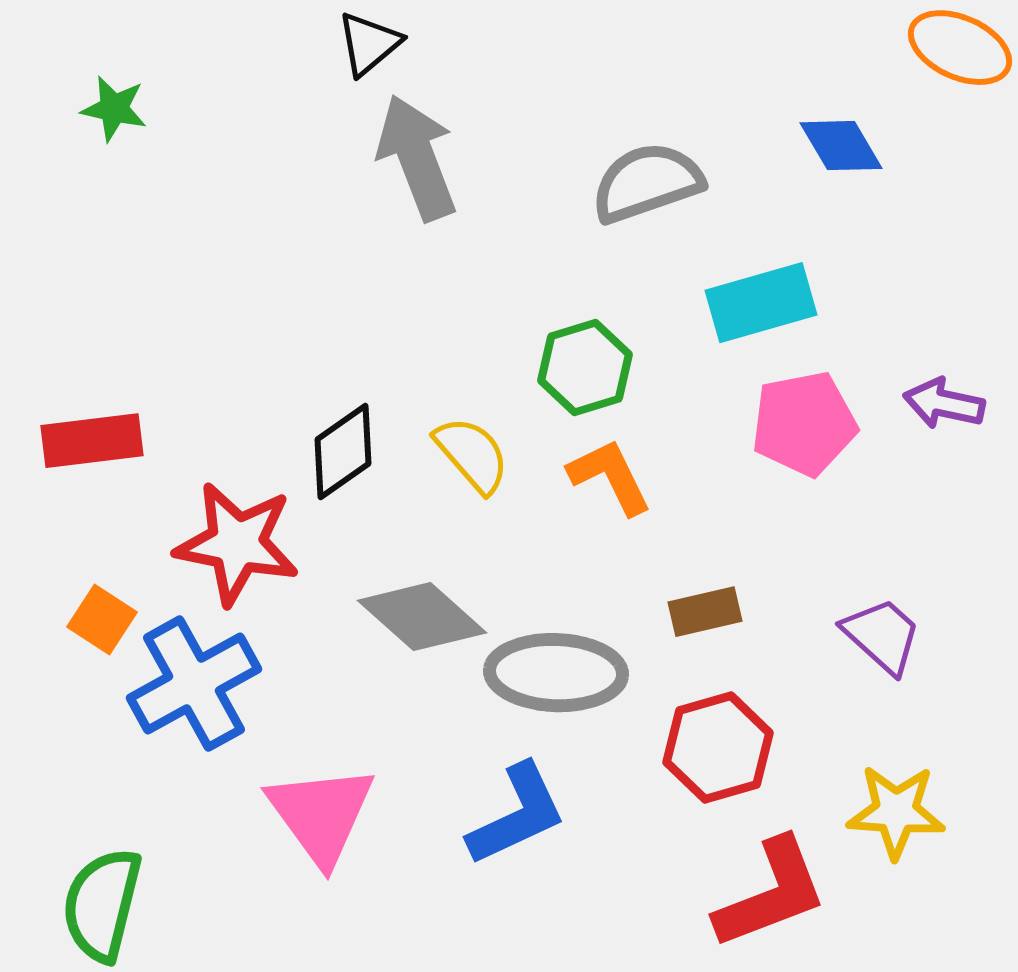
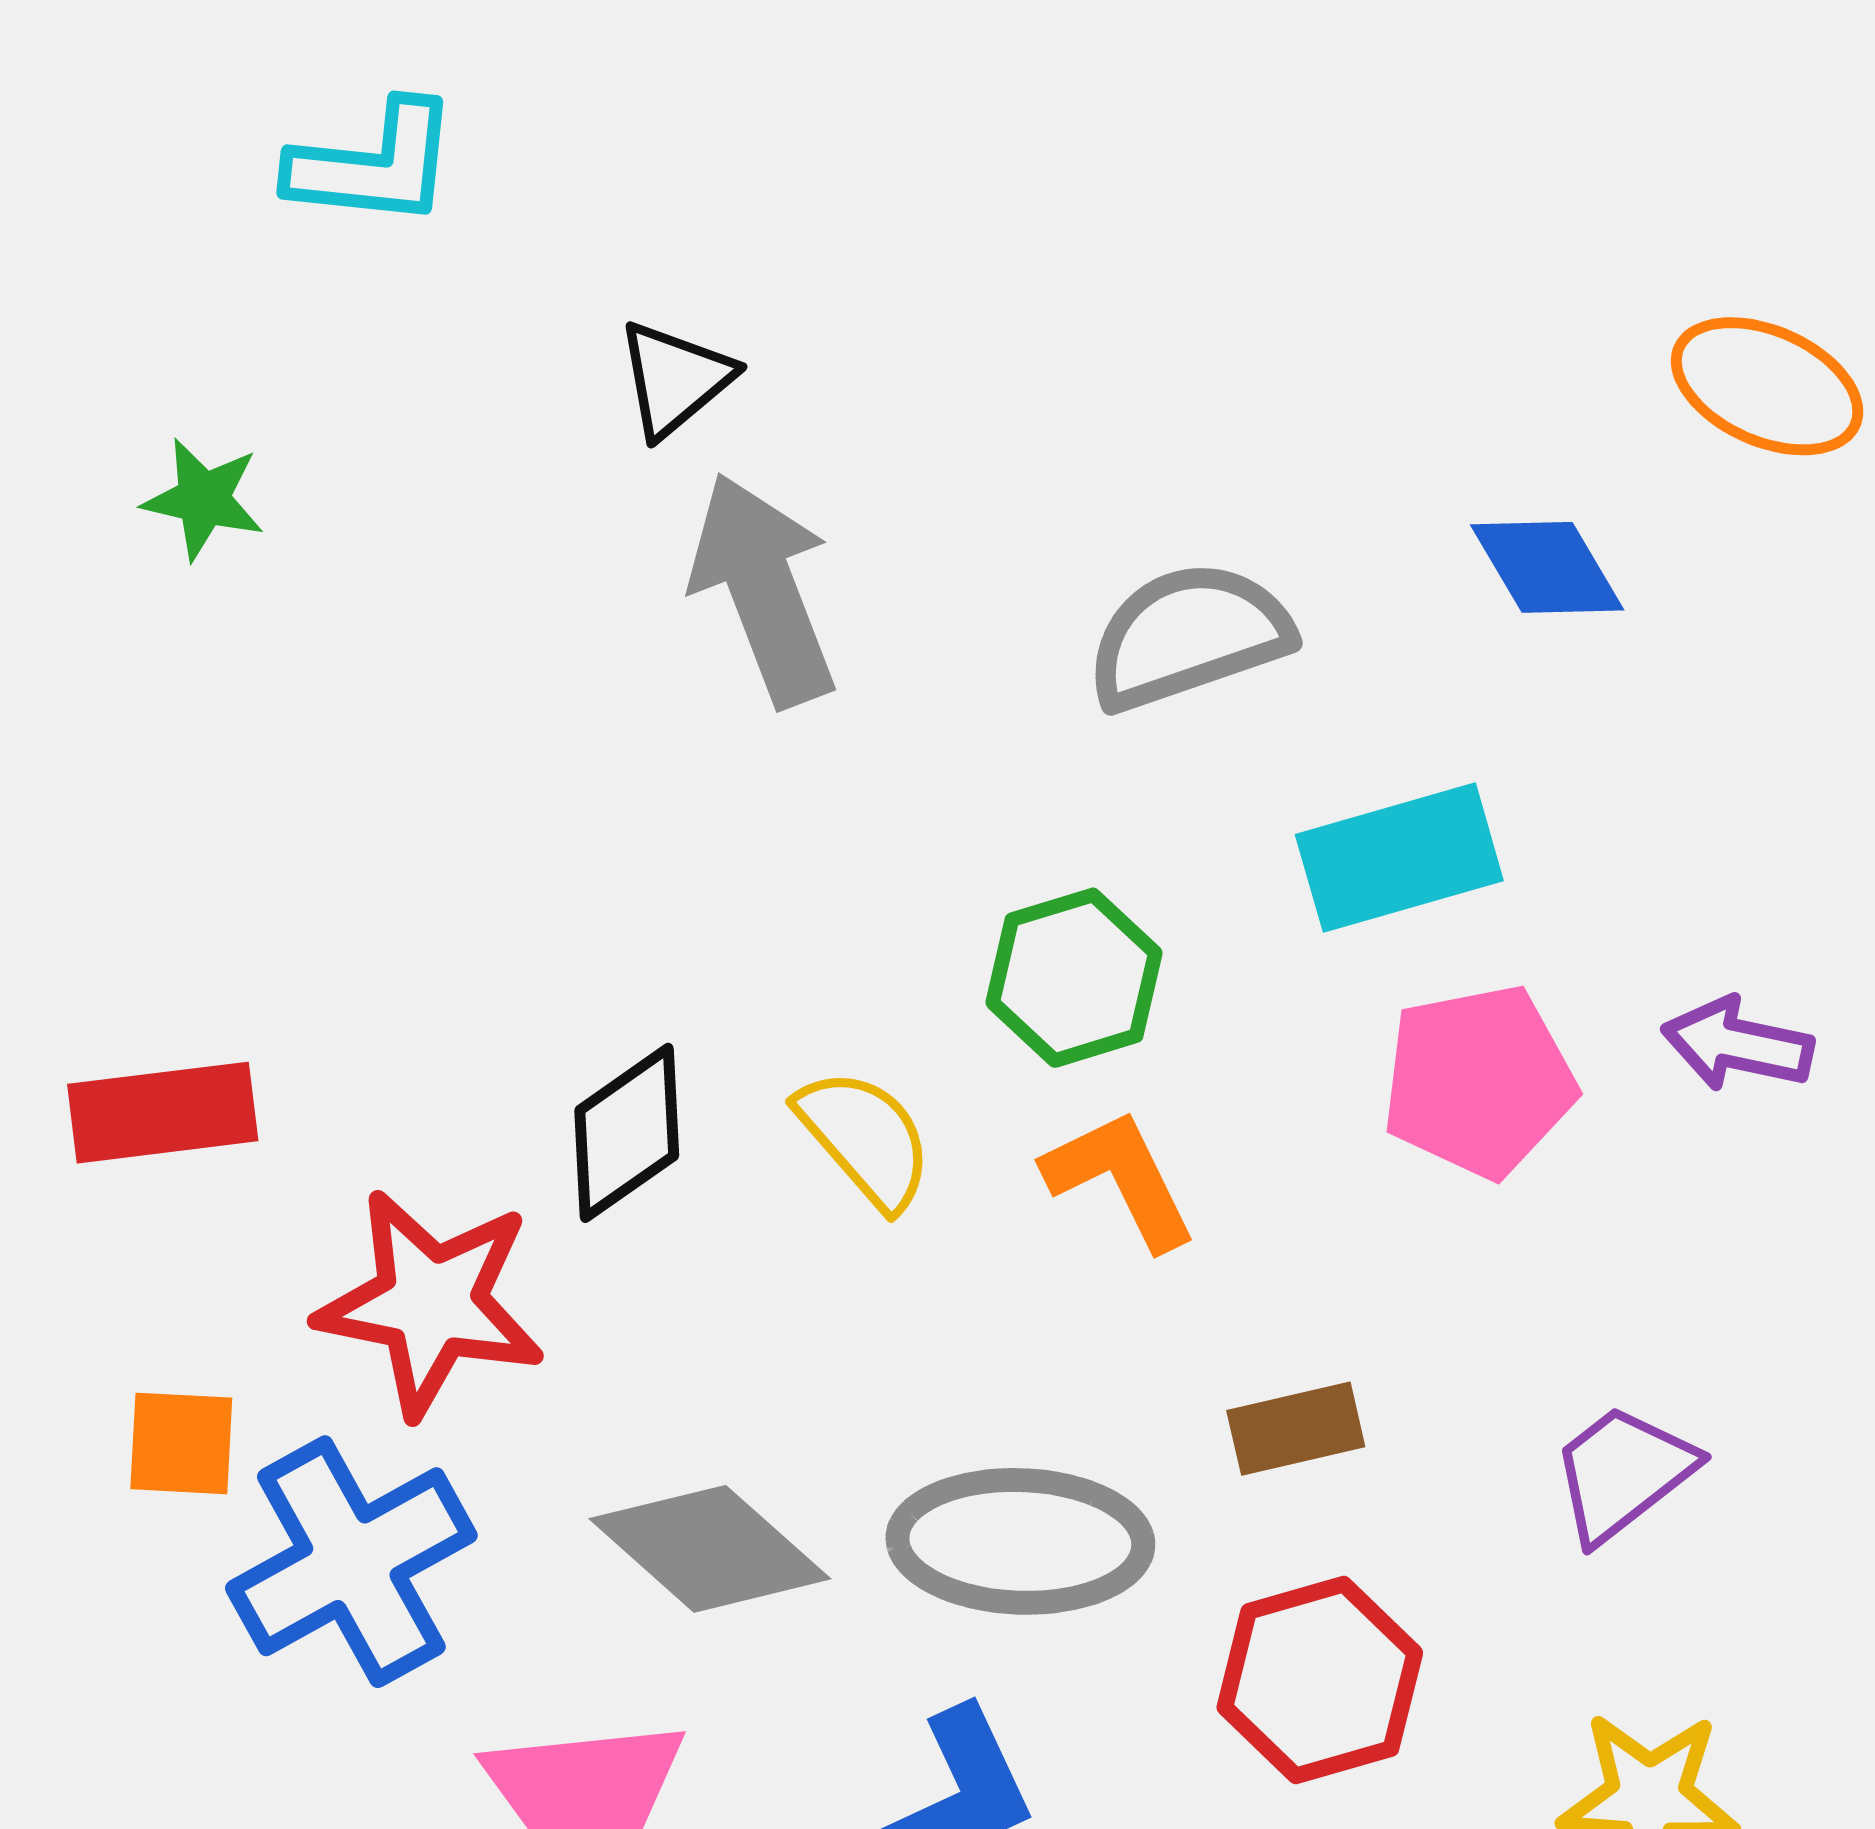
gray diamond: (422, 617) -> (710, 1549), moved
orange square: (102, 620) -> (181, 1443), turned -30
purple trapezoid: (882, 636) -> (1623, 1473), turned -80

